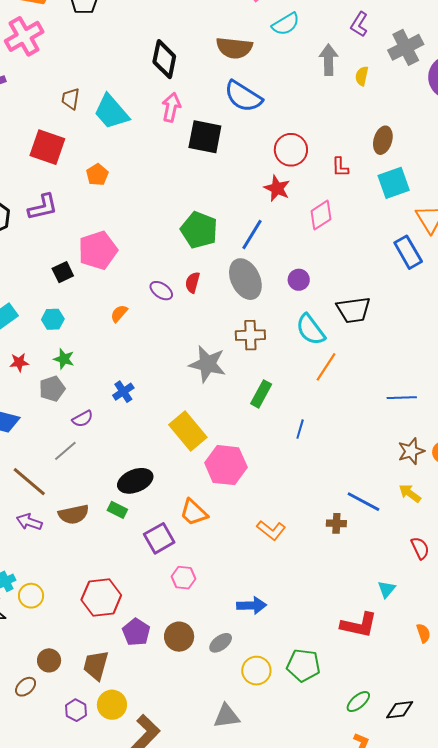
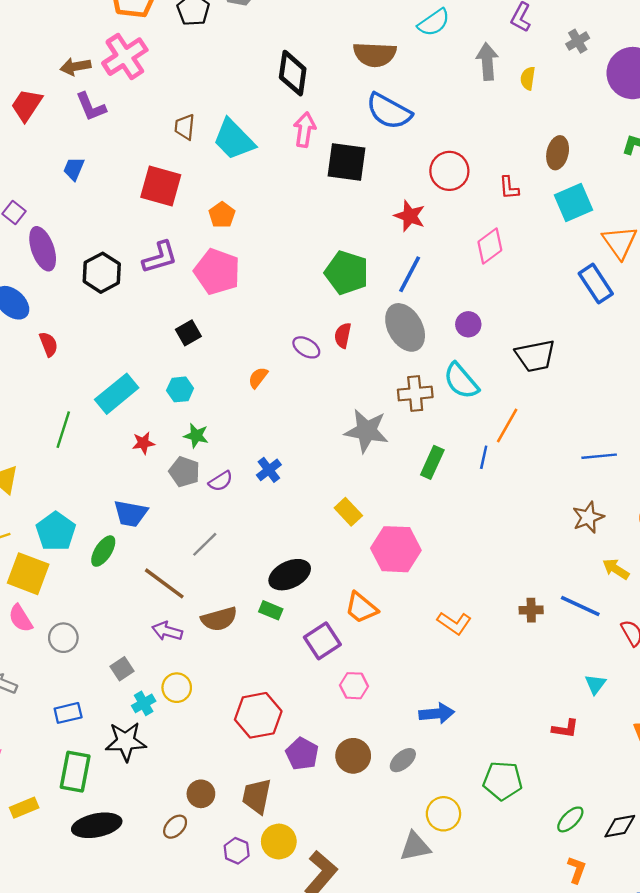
gray cross: (406, 47) -> (578, 41), size x0.6
red star: (277, 188) -> (410, 216), moved
pink pentagon: (98, 250) -> (217, 272), moved, turned -30
cyan semicircle: (311, 330) -> (461, 381), moved
gray pentagon: (52, 389) -> (184, 472), turned -30
purple semicircle: (83, 419) -> (221, 481), moved
blue line: (300, 429) -> (484, 457), moved
yellow rectangle: (188, 431) -> (348, 512), size x0.6
brown star: (411, 451) -> (588, 517), moved
blue line: (363, 502) -> (580, 606), moved
yellow circle: (31, 596) -> (177, 688), moved
red L-shape: (359, 625) -> (565, 729), size x0.6
yellow circle: (256, 671) -> (443, 814), moved

